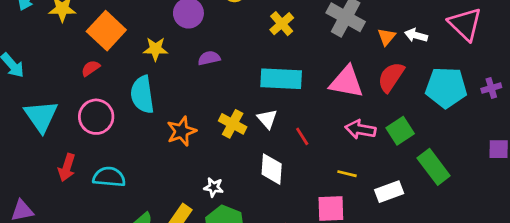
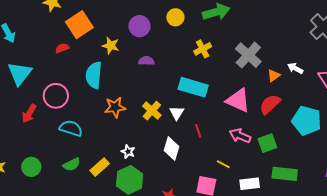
white arrow: (416, 35) -> (295, 68), moved
pink circle: (96, 117) -> (56, 96), moved
green rectangle: (434, 167) -> (285, 174), turned -60
cyan semicircle: (109, 177) -> (71, 128), moved

